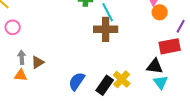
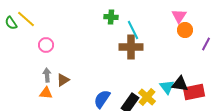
pink circle: (13, 27) -> (46, 45), moved
red rectangle: (170, 46) -> (194, 92), moved
cyan triangle: (161, 82) -> (167, 87), moved

